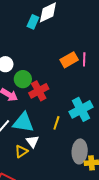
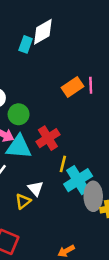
red cross: (39, 91) -> (48, 138), moved
cyan cross: (81, 109) -> (78, 180), moved
cyan triangle: (23, 122) -> (19, 147), moved

